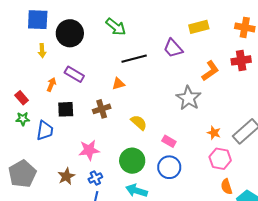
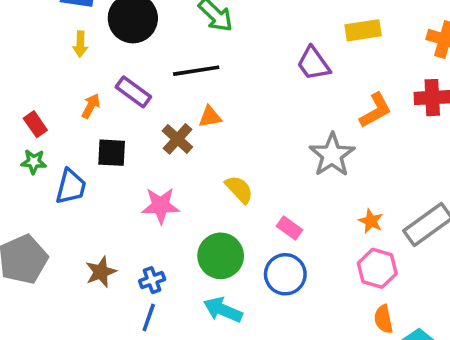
black line: (134, 59) -> (196, 71), moved
brown cross: (102, 109) -> (177, 139), moved, turned -36
pink star: (89, 150) -> (161, 206), moved

